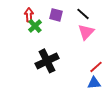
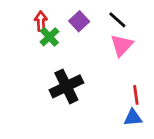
purple square: (56, 15) -> (79, 21), turned 32
red line: (96, 67) -> (136, 95), turned -56

